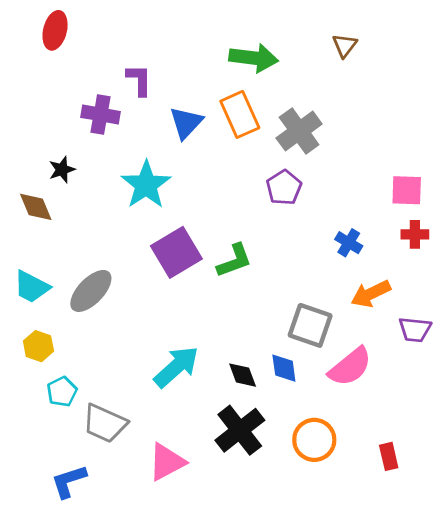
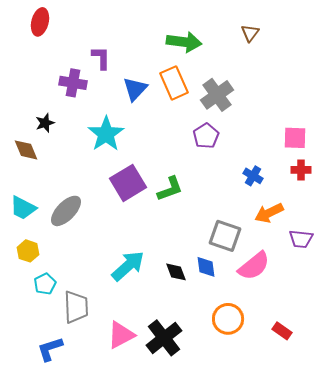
gray trapezoid: (105, 423) -> (76, 307), turned -116
black cross: (240, 430) -> (164, 338), moved
red rectangle: (389, 456) -> (282, 331), turned -42

